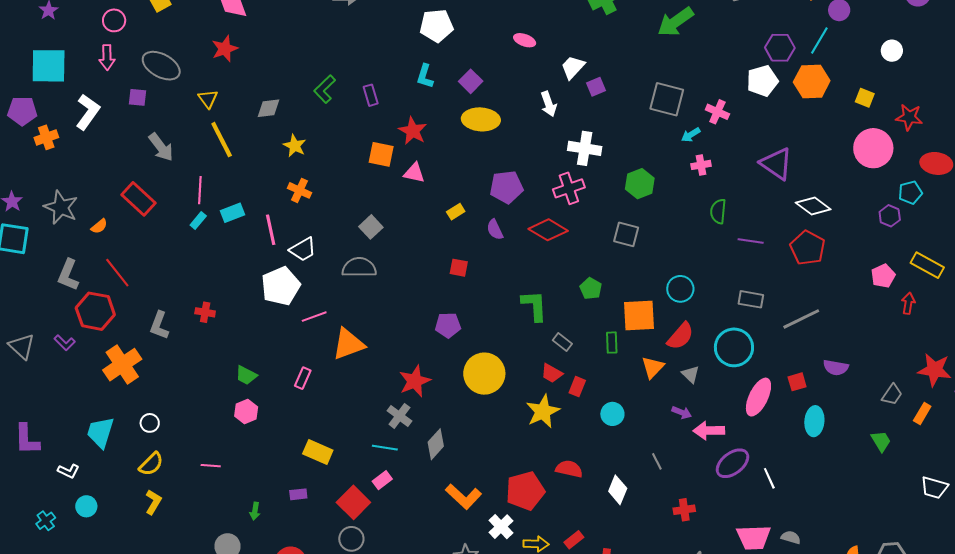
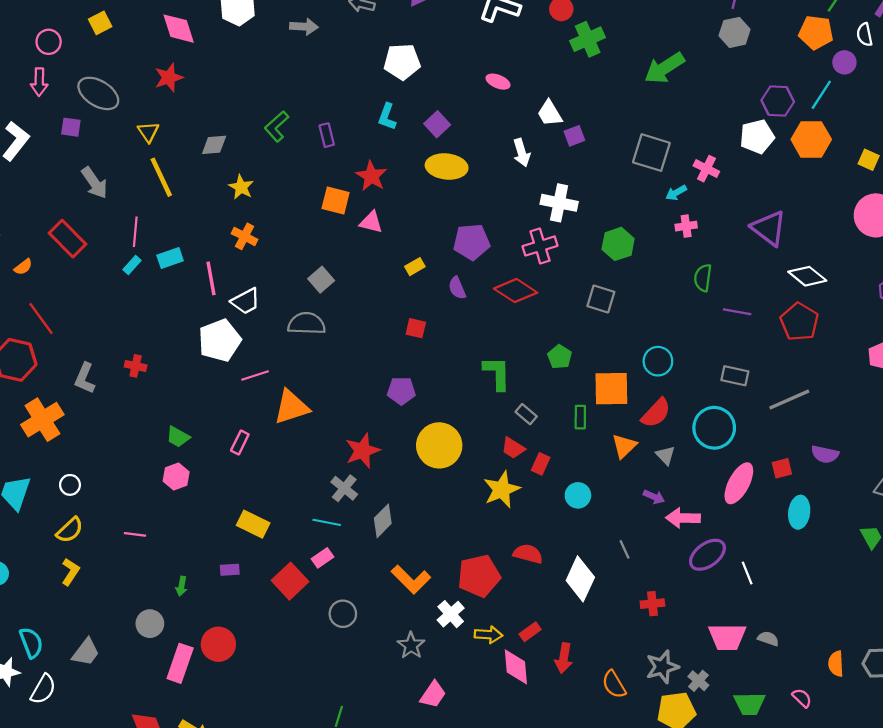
white trapezoid: (573, 67) -> (550, 113), turned -76
white diamond: (618, 490) -> (580, 579), size x1.4
gray circle: (351, 539) -> (343, 614), moved

